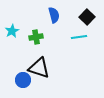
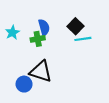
blue semicircle: (54, 15) -> (44, 27), moved
black square: (87, 17) -> (76, 26), moved

